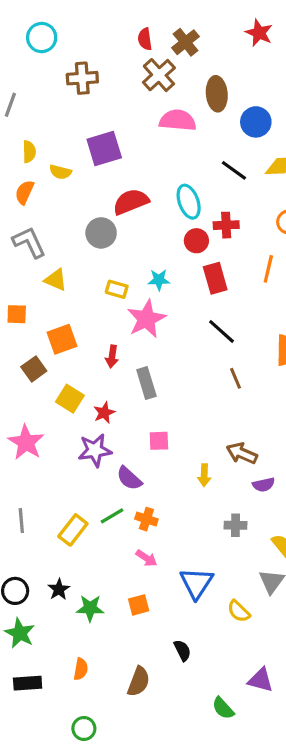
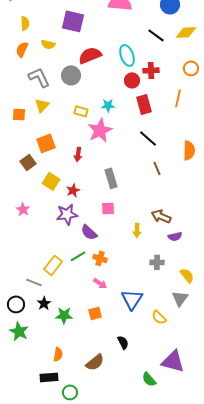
purple square: (104, 149) -> (73, 21), turned 30
yellow semicircle: (60, 172) -> (48, 44), moved
gray L-shape: (29, 242) -> (39, 77), moved
yellow triangle: (56, 280) -> (42, 105), turned 49
orange square: (17, 314) -> (19, 114), moved
gray rectangle: (146, 383) -> (111, 178), moved
pink star: (26, 442) -> (23, 209), size x0.6
gray line: (21, 521) -> (34, 282), moved, turned -63
purple triangle: (261, 680) -> (173, 361), size x1.4
brown semicircle: (139, 682) -> (95, 362), turned 30
black rectangle: (28, 683) -> (49, 377), moved
green circle: (84, 728) -> (70, 392), moved

